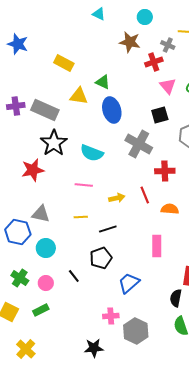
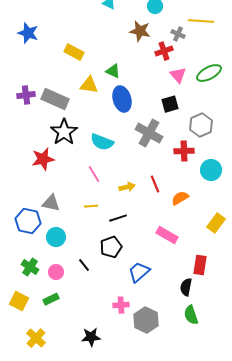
red cross: (165, 171) -> (184, 151), moved
pink line: (84, 185) -> (94, 174), turned 54
orange semicircle: (170, 209) -> (180, 198), turned -36
pink rectangle: (157, 246) -> (167, 235), turned -60
black star: (94, 348) -> (91, 337), moved

